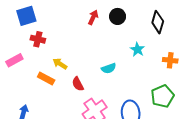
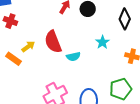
yellow arrow: (60, 64) -> (28, 47), turned 104
red semicircle: (78, 84) -> (53, 42), moved, size x1.6

